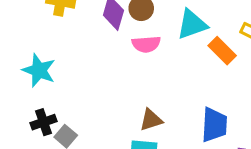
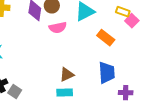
orange rectangle: (222, 51) -> (106, 38), moved

